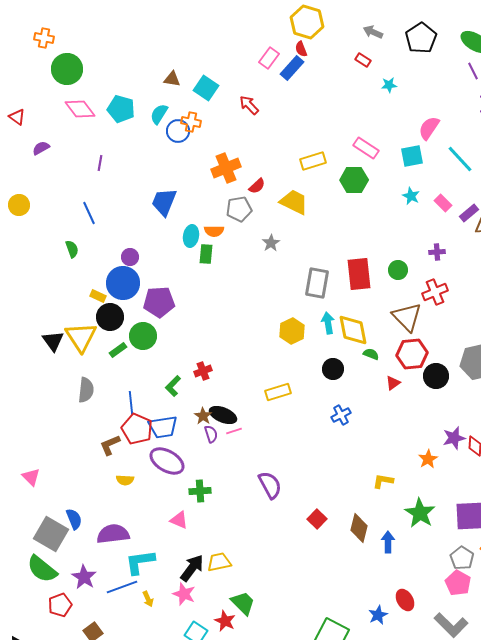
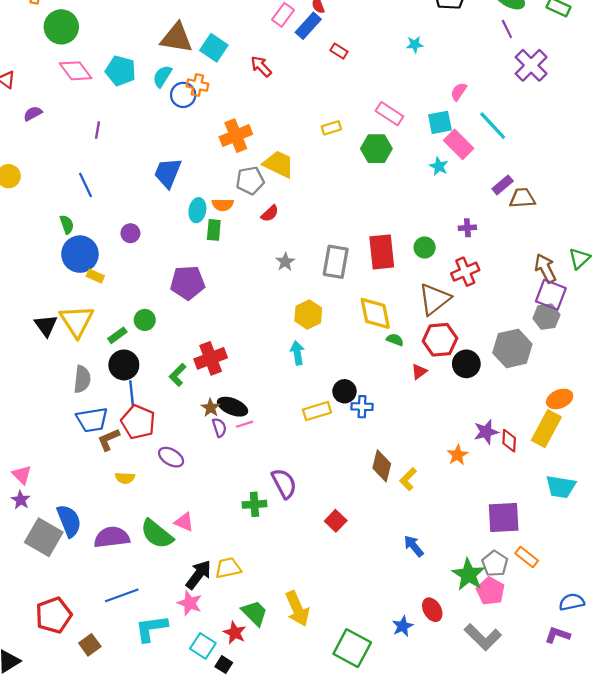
red rectangle: (363, 60) -> (339, 51), moved
brown triangle: (172, 79) -> (177, 38), size x1.8
pink semicircle: (429, 128) -> (459, 92), size x0.7
yellow rectangle: (313, 161) -> (331, 128), size x0.7
red semicircle: (257, 186) -> (270, 213), moved
yellow trapezoid: (294, 202) -> (279, 164), moved
pink rectangle: (443, 203) -> (459, 144), moved, size x1.5
gray star: (271, 243) -> (285, 262), moved
blue circle: (123, 283) -> (80, 254), moved
purple pentagon: (159, 302) -> (188, 283), moved
black circle: (110, 317) -> (124, 365), moved
brown triangle: (407, 317) -> (434, 299), turned 36
cyan arrow: (328, 323) -> (297, 353), moved
green circle: (143, 336) -> (145, 320), size x0.7
black circle: (333, 369) -> (344, 391), moved
red cross: (203, 371) -> (211, 358), size x1.6
yellow rectangle: (278, 392) -> (317, 411), moved
blue cross: (341, 415) -> (362, 407), turned 30
blue trapezoid: (163, 427) -> (92, 420), moved
purple ellipse: (167, 461) -> (171, 457), size x0.7
yellow L-shape: (383, 481) -> (408, 479), turned -55
green cross: (200, 491) -> (254, 504), moved
green star: (420, 513) -> (469, 575), moved
blue semicircle: (74, 519) -> (69, 521), size x1.4
brown diamond: (359, 528) -> (382, 466), moved
blue arrow: (388, 542) -> (414, 546), turned -40
cyan L-shape: (140, 562) -> (151, 628), moved
green semicircle: (42, 569) -> (157, 534), moved
purple star: (84, 577) -> (21, 500), moved, size x0.7
yellow arrow: (148, 599) -> (297, 609), moved, size x2.0
red pentagon: (60, 605) -> (54, 615), size x1.4

